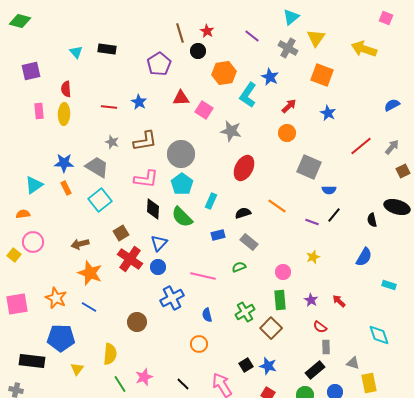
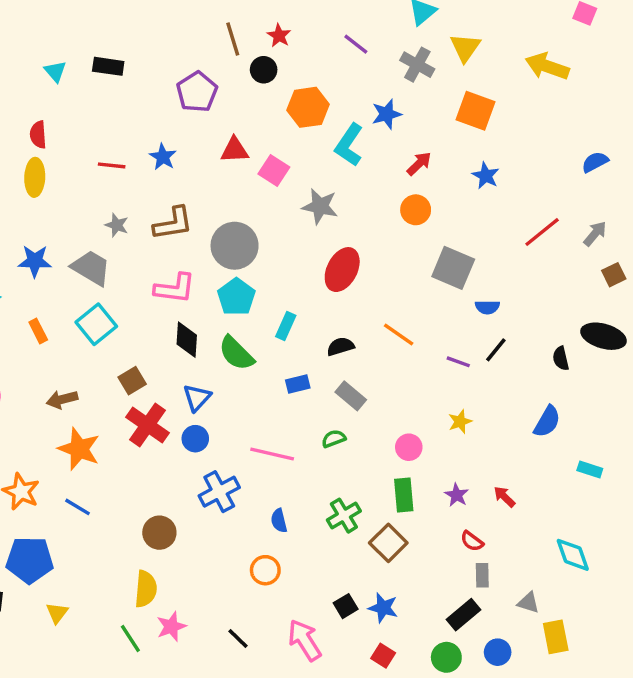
blue star: (270, 77) -> (387, 114), turned 30
orange rectangle: (66, 188) -> (38, 331), moved
yellow semicircle: (110, 354) -> (146, 589), moved

